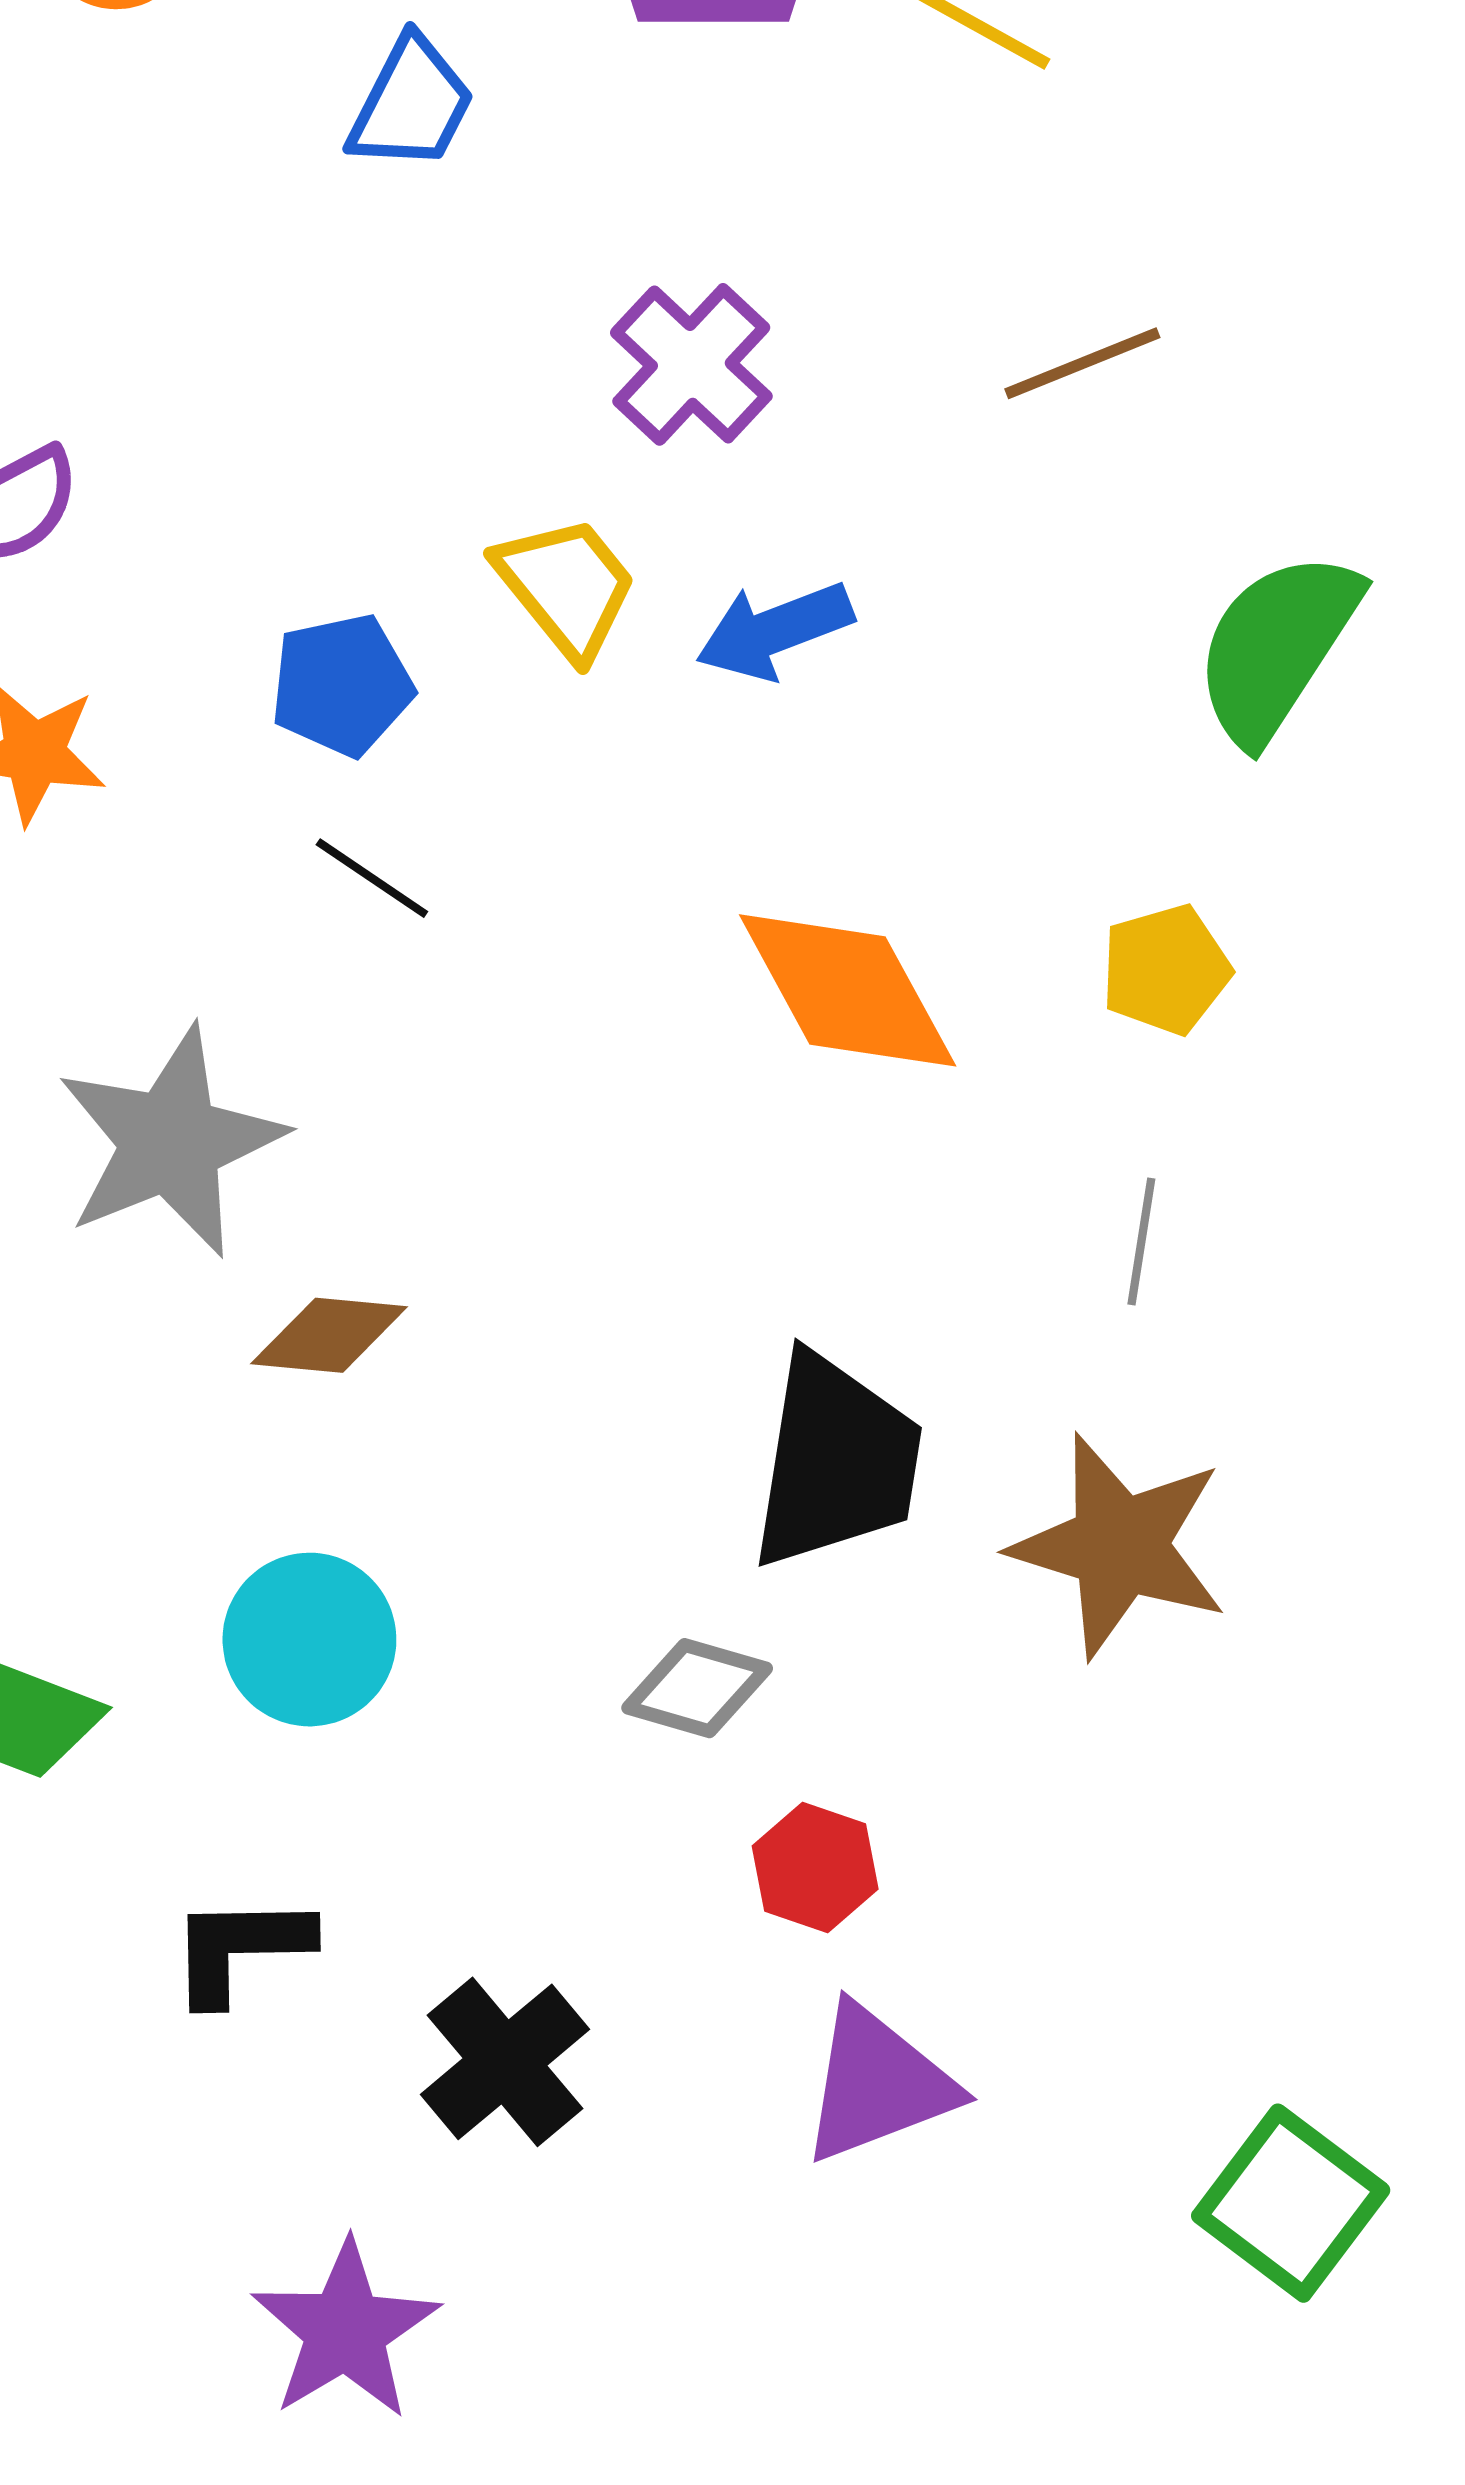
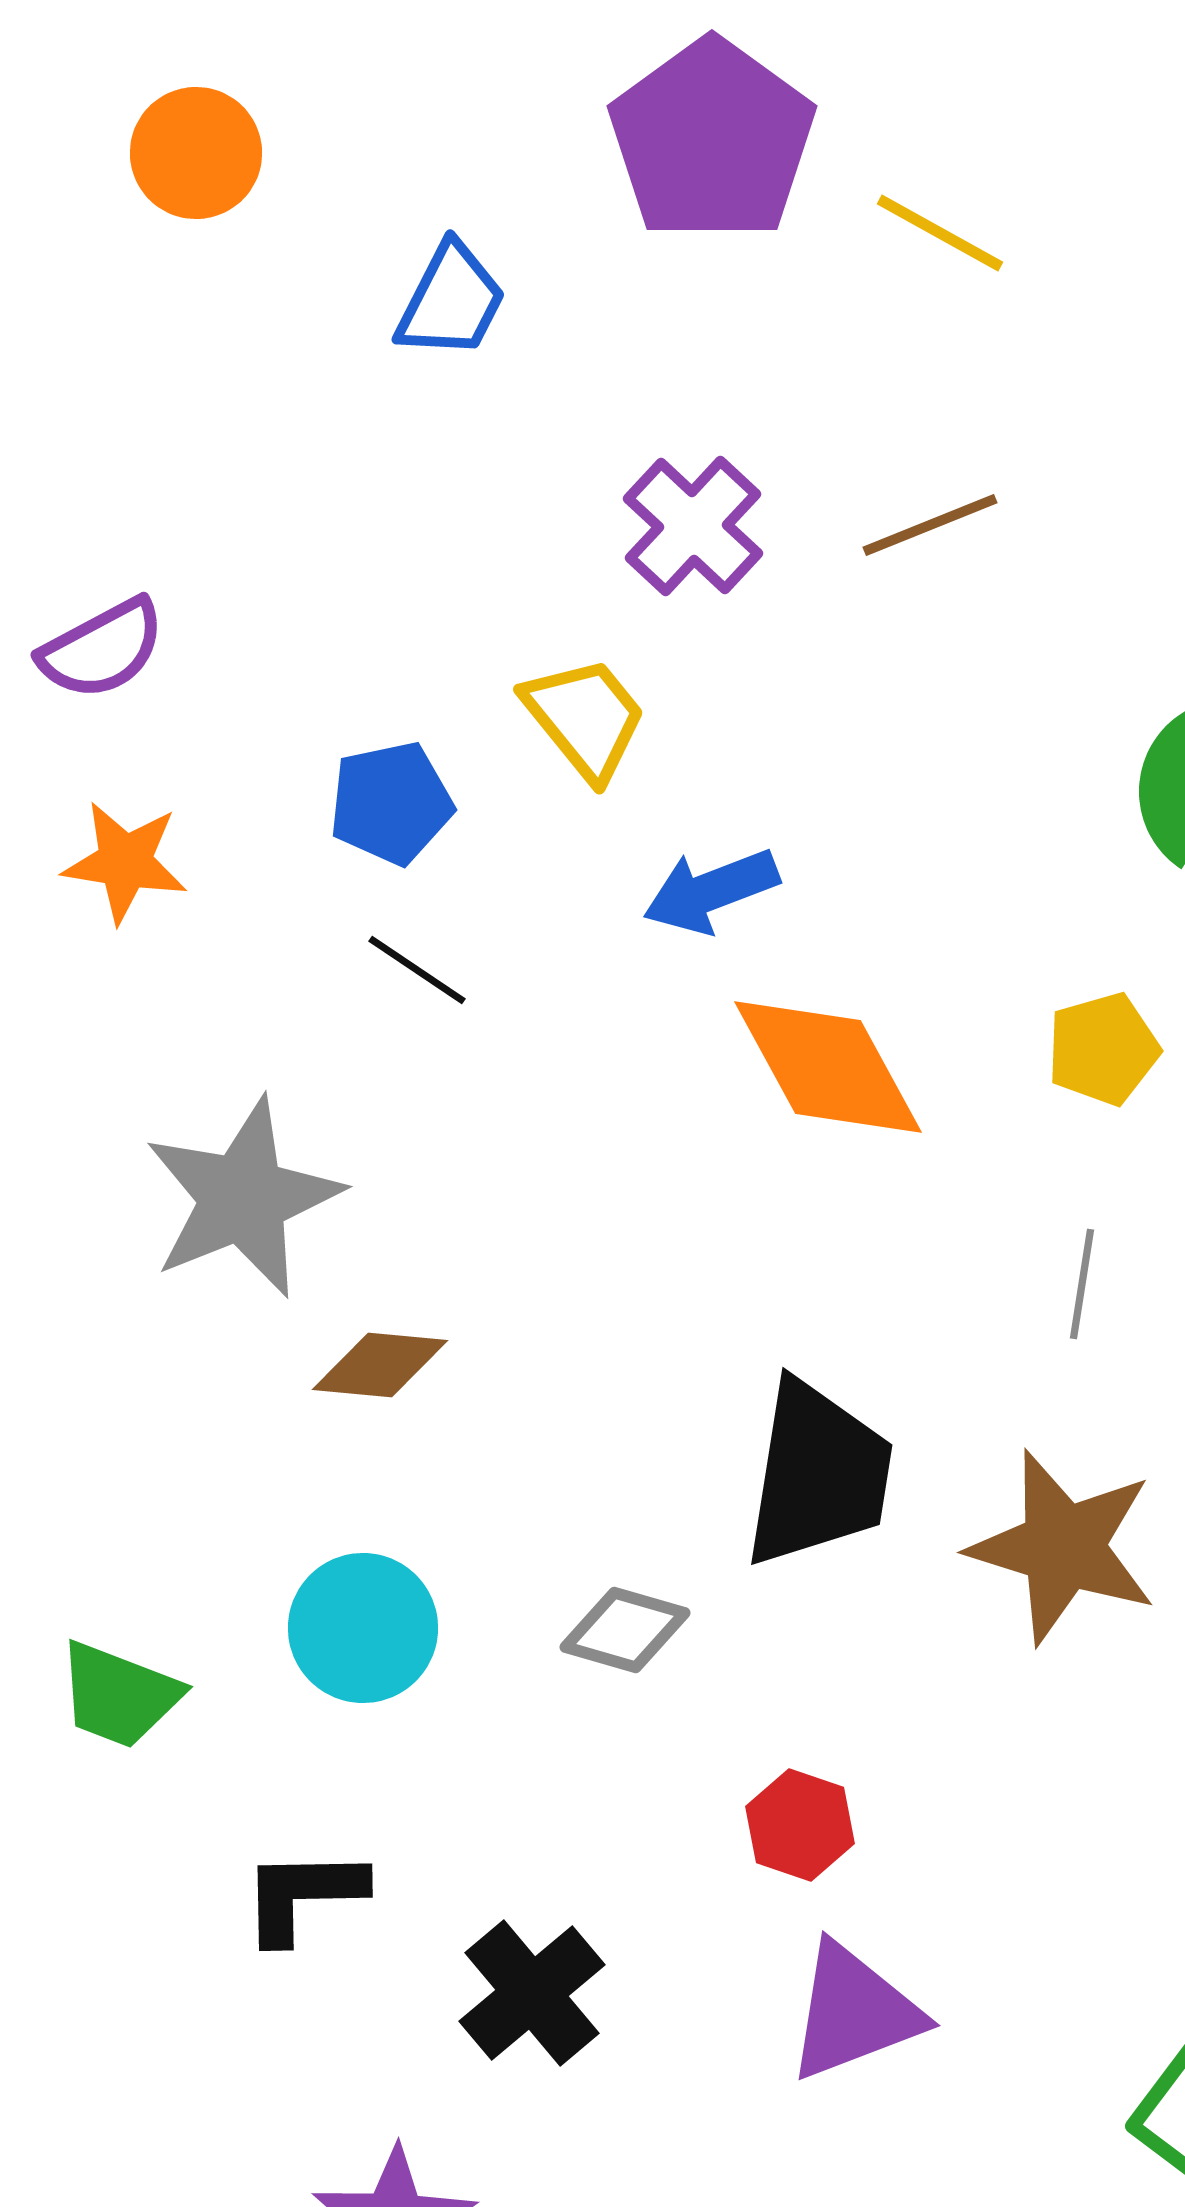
brown line: (1082, 363) -> (930, 525), moved
blue arrow: (775, 631) -> (711, 891), moved
gray diamond: (697, 1688) -> (625, 1630), moved

